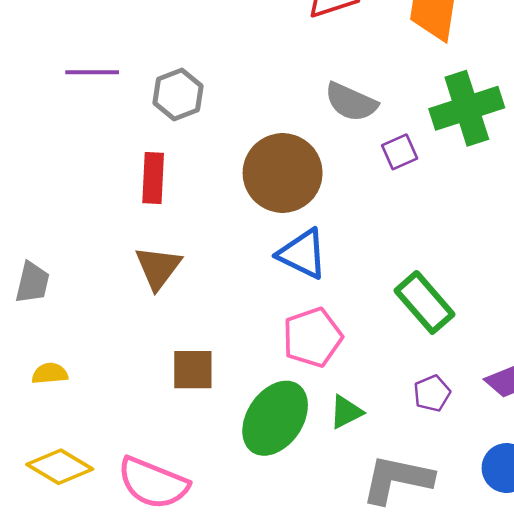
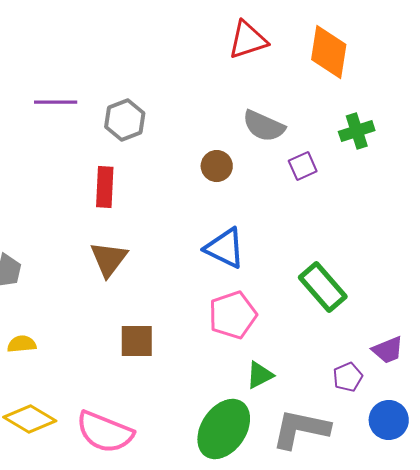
green cross: (467, 108) -> (357, 131), size x0.6
brown circle: (283, 173) -> (217, 166), moved, size x0.5
purple pentagon: (432, 393) -> (348, 377), moved
green ellipse: (275, 418) -> (224, 429), moved

